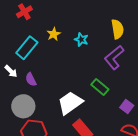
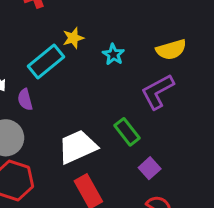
yellow semicircle: (117, 29) -> (171, 50), turned 72
cyan rectangle: (27, 48) -> (46, 61), moved
purple square: (127, 107) -> (150, 168), moved

